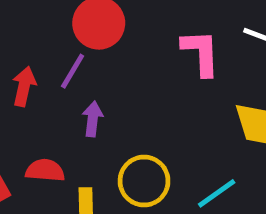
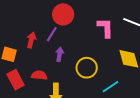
yellow circle: (144, 181) -> (87, 68), moved

